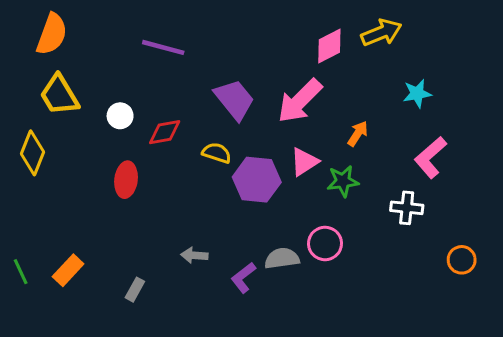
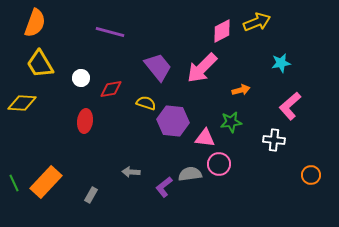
orange arrow: (358, 134) -> (241, 90), turned 42
yellow diamond: (32, 153) -> (22, 103), turned 72
pink triangle: (304, 162) -> (205, 138), moved, turned 40
orange rectangle: (68, 270) -> (46, 182), size x1.5

